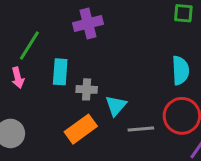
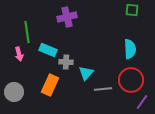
green line: (29, 45) -> (27, 32), turned -40
cyan rectangle: (60, 72) -> (48, 50), turned -72
orange rectangle: (81, 129) -> (50, 85), moved, turned -30

